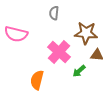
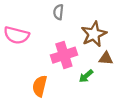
brown star: (86, 33) -> (94, 34), turned -30
pink cross: (59, 52) -> (64, 55), turned 30

